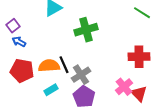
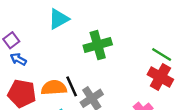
green line: (142, 13) -> (162, 54), moved
red cross: (139, 57) -> (160, 77), turned 30

